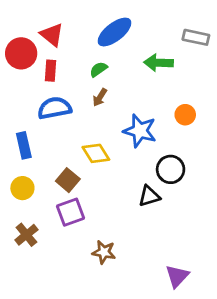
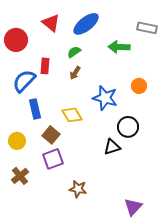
red triangle: (52, 35) -> (51, 23), moved
red rectangle: (50, 71) -> (45, 66), moved
blue semicircle: (54, 108) -> (24, 81), moved, turned -35
blue rectangle: (24, 145) -> (35, 109), moved

